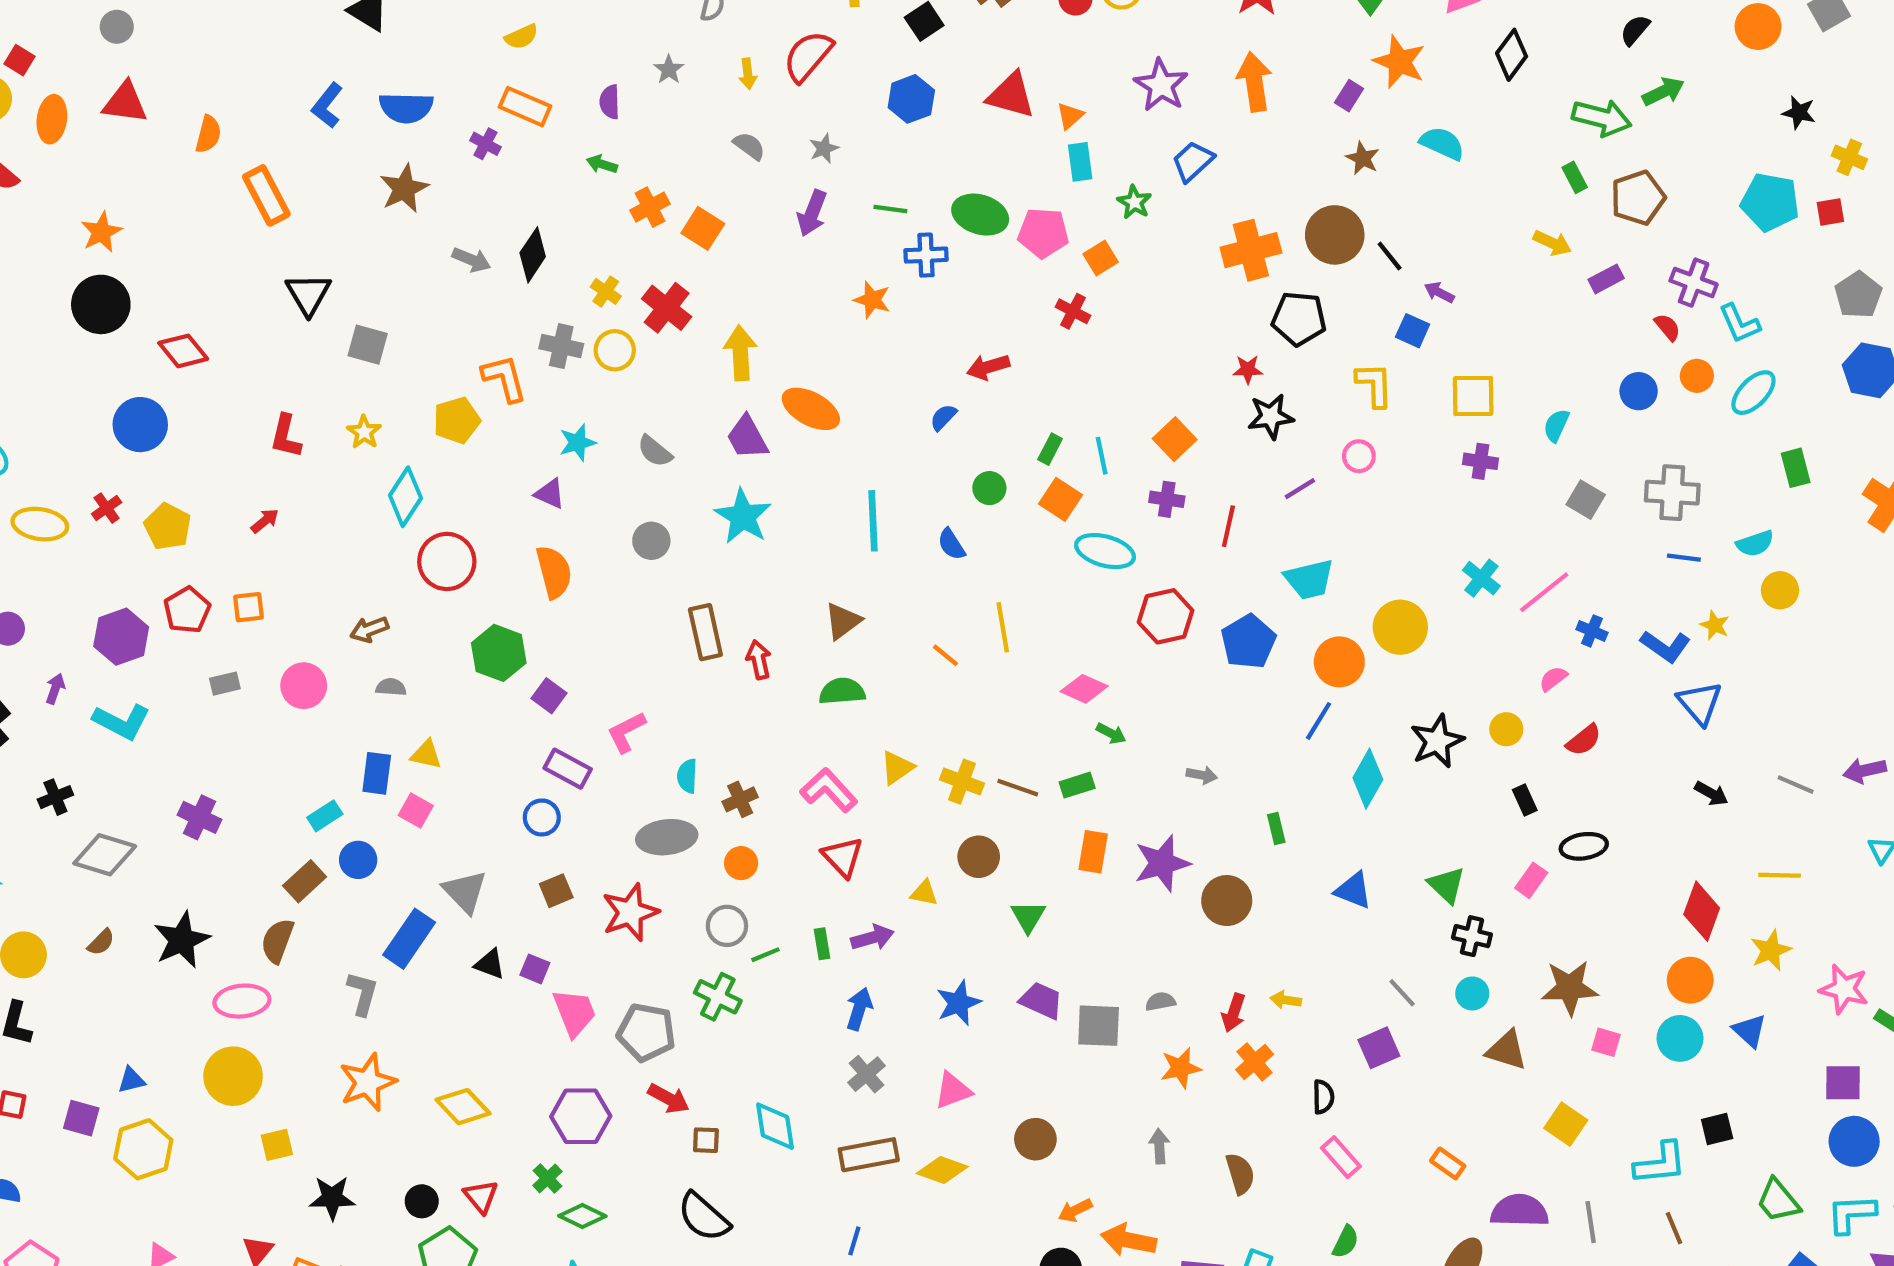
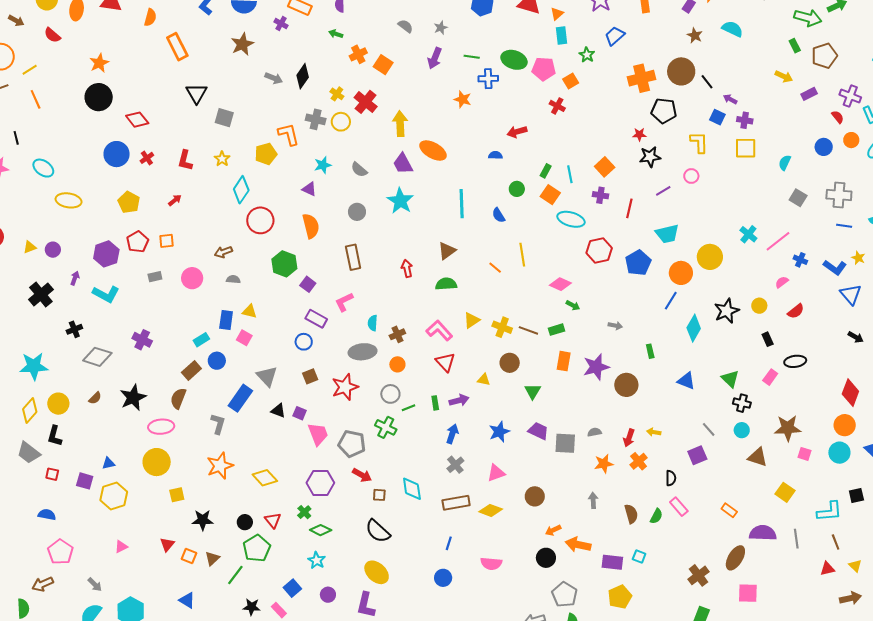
blue semicircle: (943, 417) -> (495, 155), turned 48
purple cross: (1480, 461) -> (745, 120), moved
red cross: (107, 508) -> (147, 158), moved
brown rectangle: (705, 632) -> (353, 257), moved
green semicircle: (1346, 1242) -> (656, 516), moved

